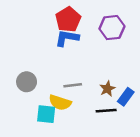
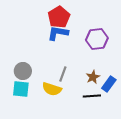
purple hexagon: (112, 28) -> (97, 39), moved
gray line: (73, 85) -> (63, 74), turned -63
cyan square: (46, 114) -> (21, 89), moved

